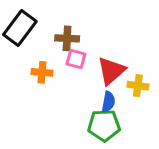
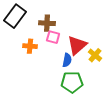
yellow cross: (138, 86) -> (95, 55), turned 32
blue semicircle: (108, 102) -> (67, 60), moved

